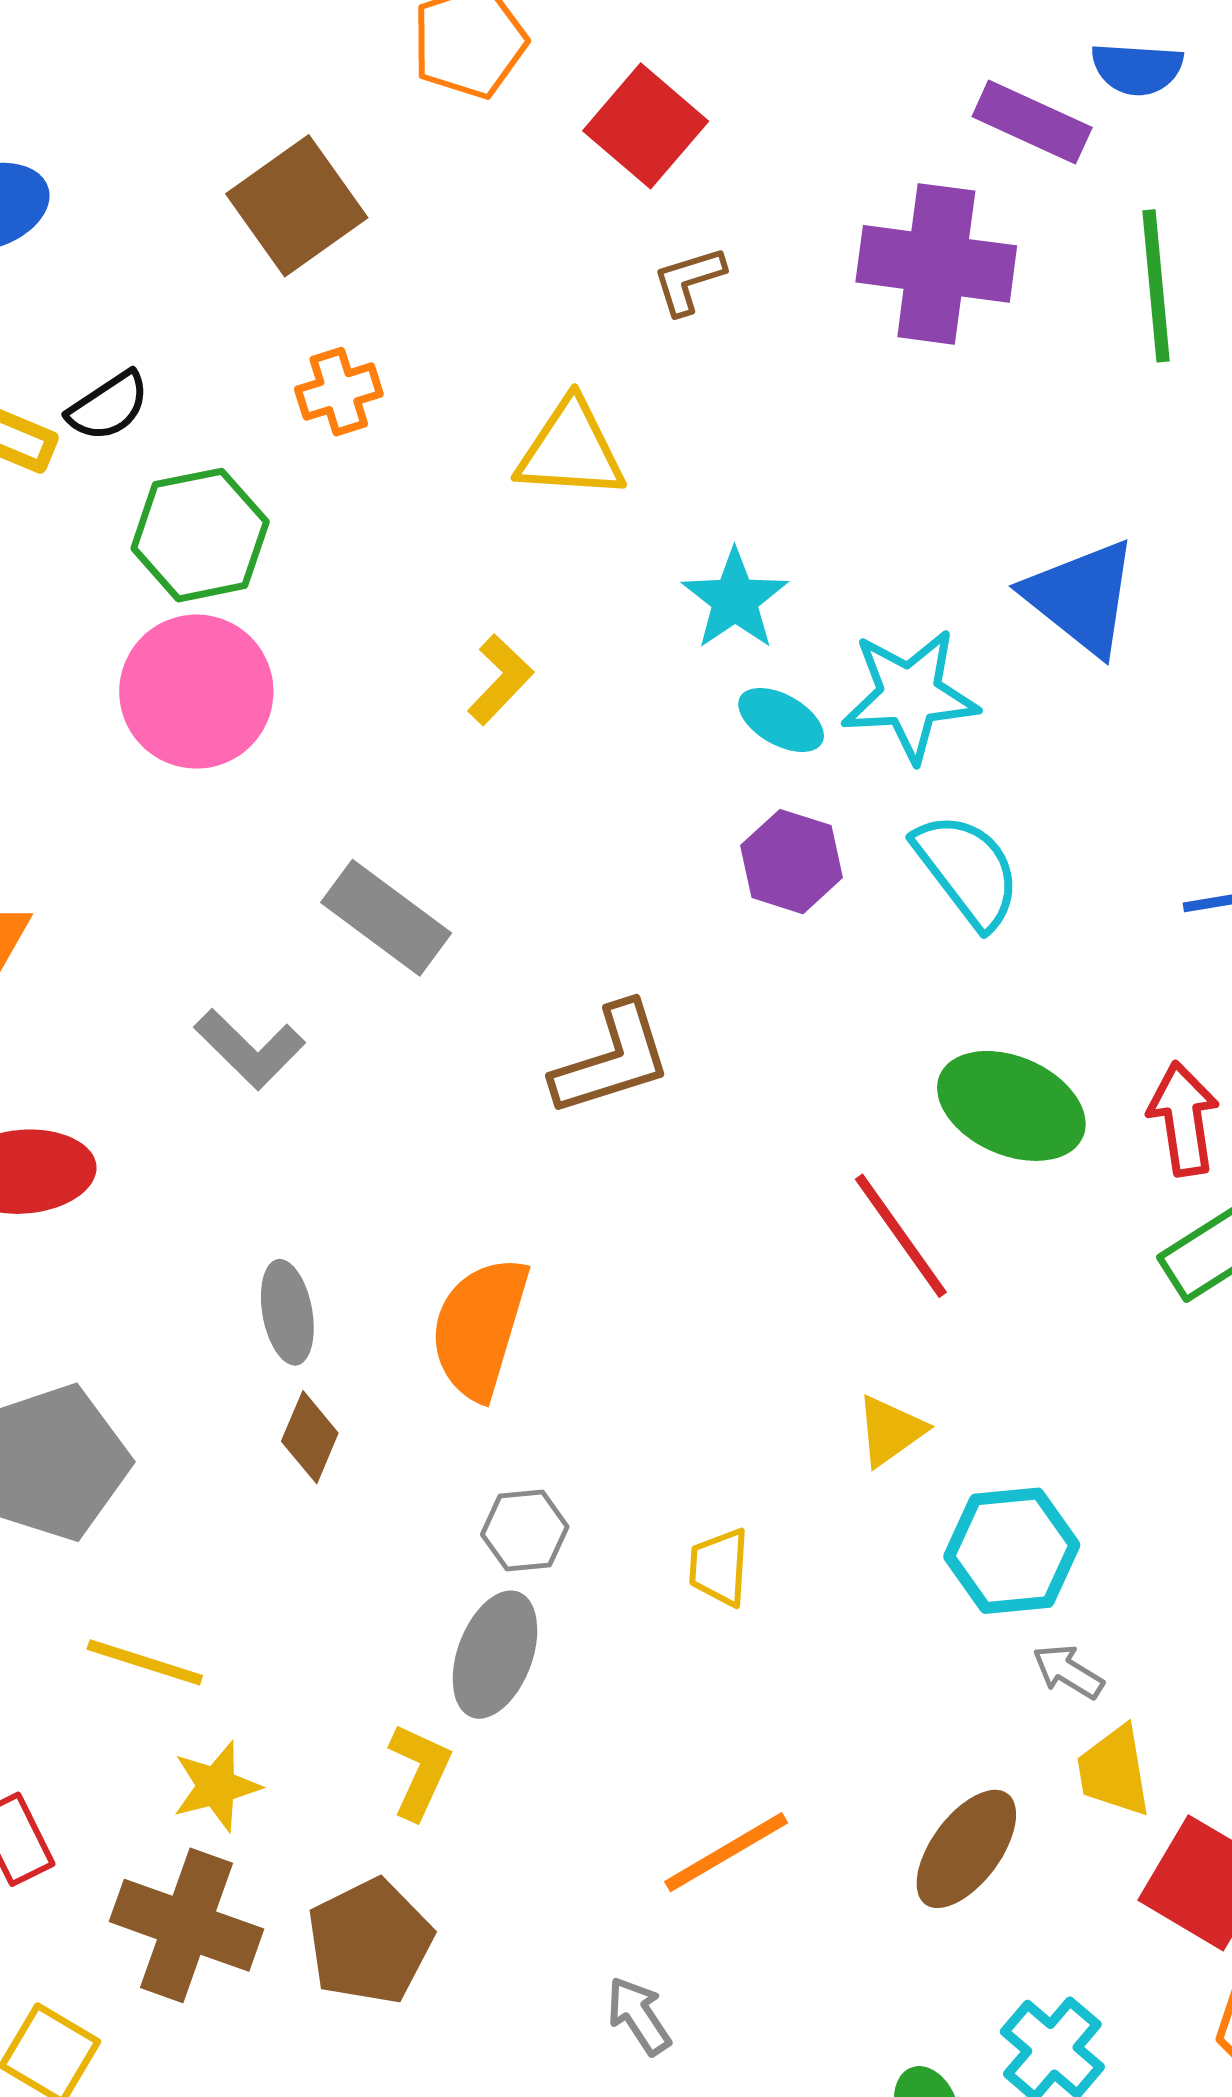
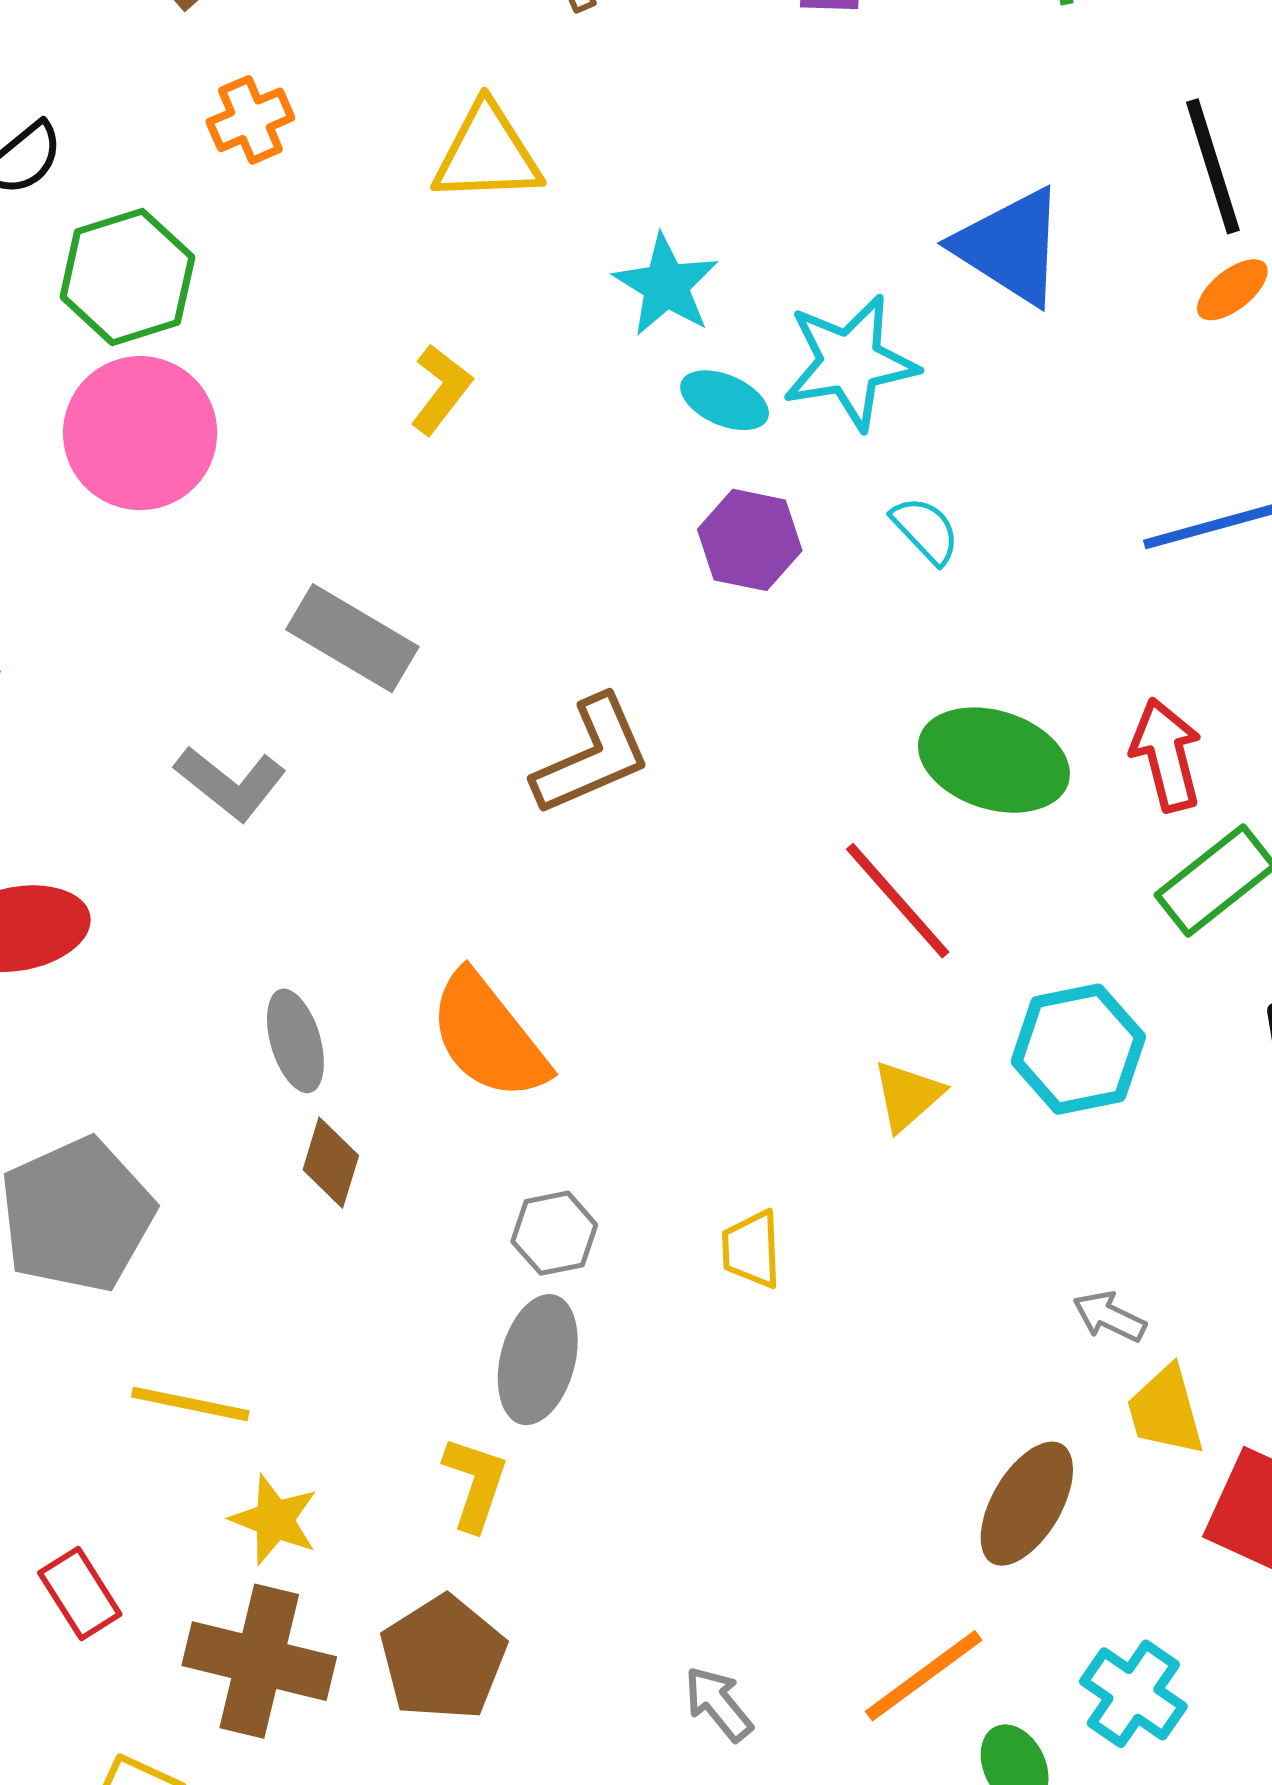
cyan semicircle: (967, 870) -> (925, 530), size x0.6
orange semicircle: (480, 1328) -> (488, 1036), turned -49
cyan hexagon: (1012, 1551) -> (1078, 1049), moved
yellow star: (216, 1786) -> (274, 1520), turned -30
orange line: (726, 1852) -> (924, 1676), moved

